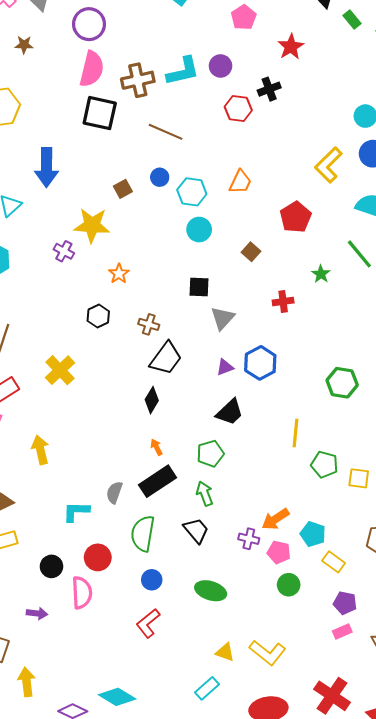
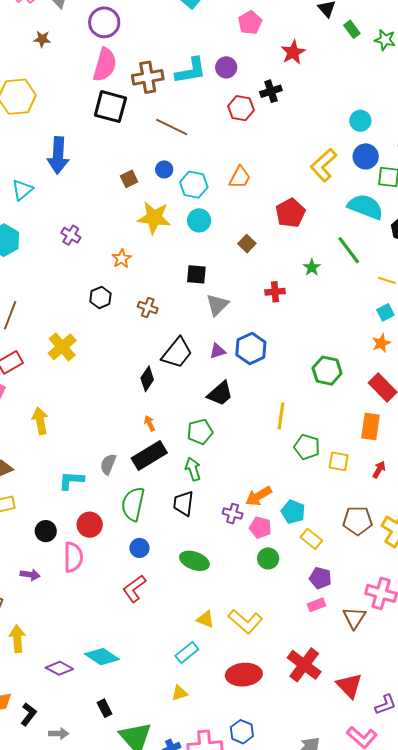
yellow star: (92, 225) -> (154, 218), moved
black trapezoid: (166, 358) -> (177, 353), moved
black trapezoid: (196, 530) -> (183, 503), turned -136

